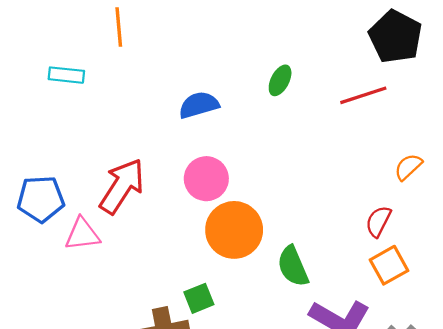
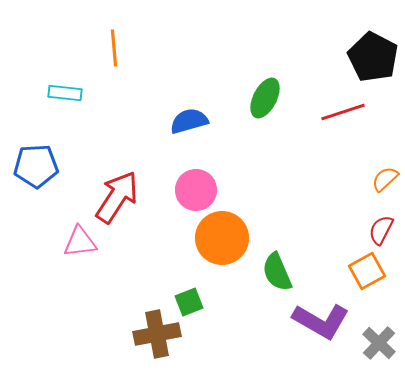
green ellipse: (280, 80) -> (265, 98), size x1.4
blue pentagon: (41, 199) -> (36, 166), moved
red semicircle: (378, 221) -> (381, 230), moved

